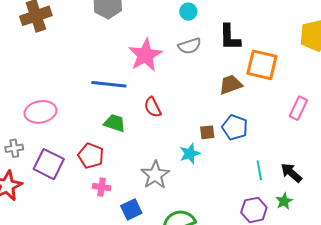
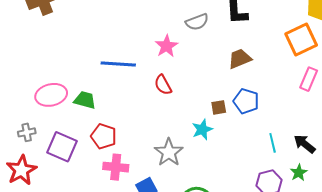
pink star: (145, 55) -> (166, 46), moved, size x0.7
orange square: (262, 65) -> (301, 39), moved, turned -36
green trapezoid: (115, 123) -> (85, 100), moved
pink cross: (102, 187) -> (116, 167), size x1.4

